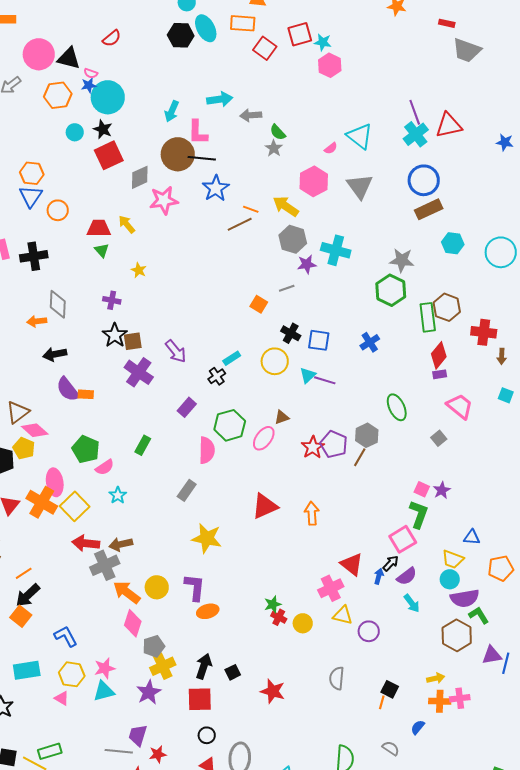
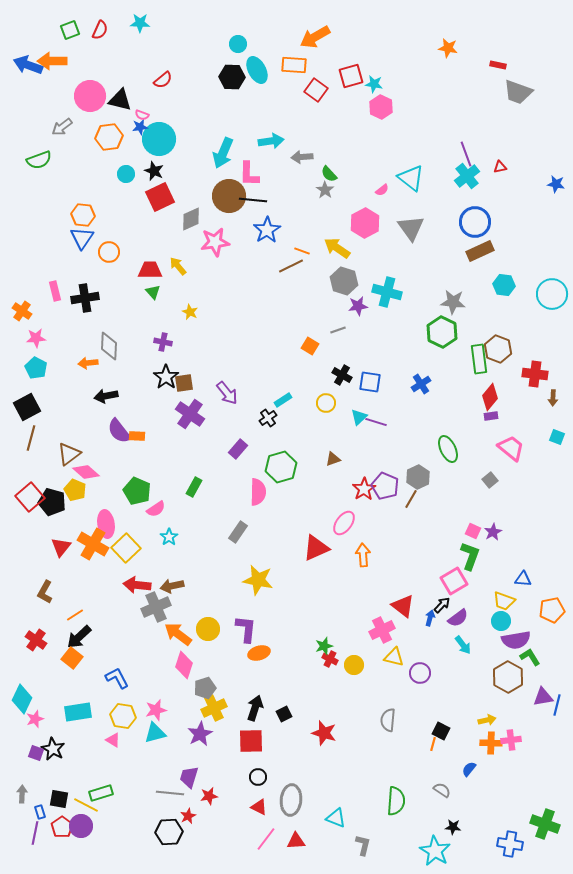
cyan arrow: (172, 111) -> (223, 153), size x1.4
red triangle: (449, 125) -> (500, 167), size x0.5
yellow circle: (275, 361) -> (326, 403), size x0.7
pink ellipse: (264, 438) -> (344, 523), moved

